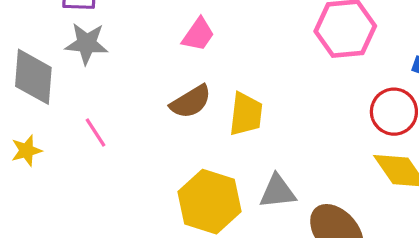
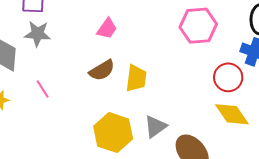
gray triangle: (277, 191) -> (155, 127), turned -30

